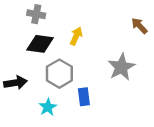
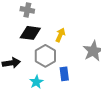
yellow arrow: (76, 36) -> (60, 35), moved

